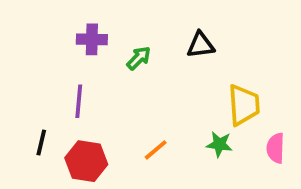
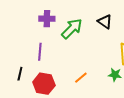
black triangle: (201, 45) -> (105, 22), turned 42
green arrow: (139, 58) -> (72, 29), size x1.6

